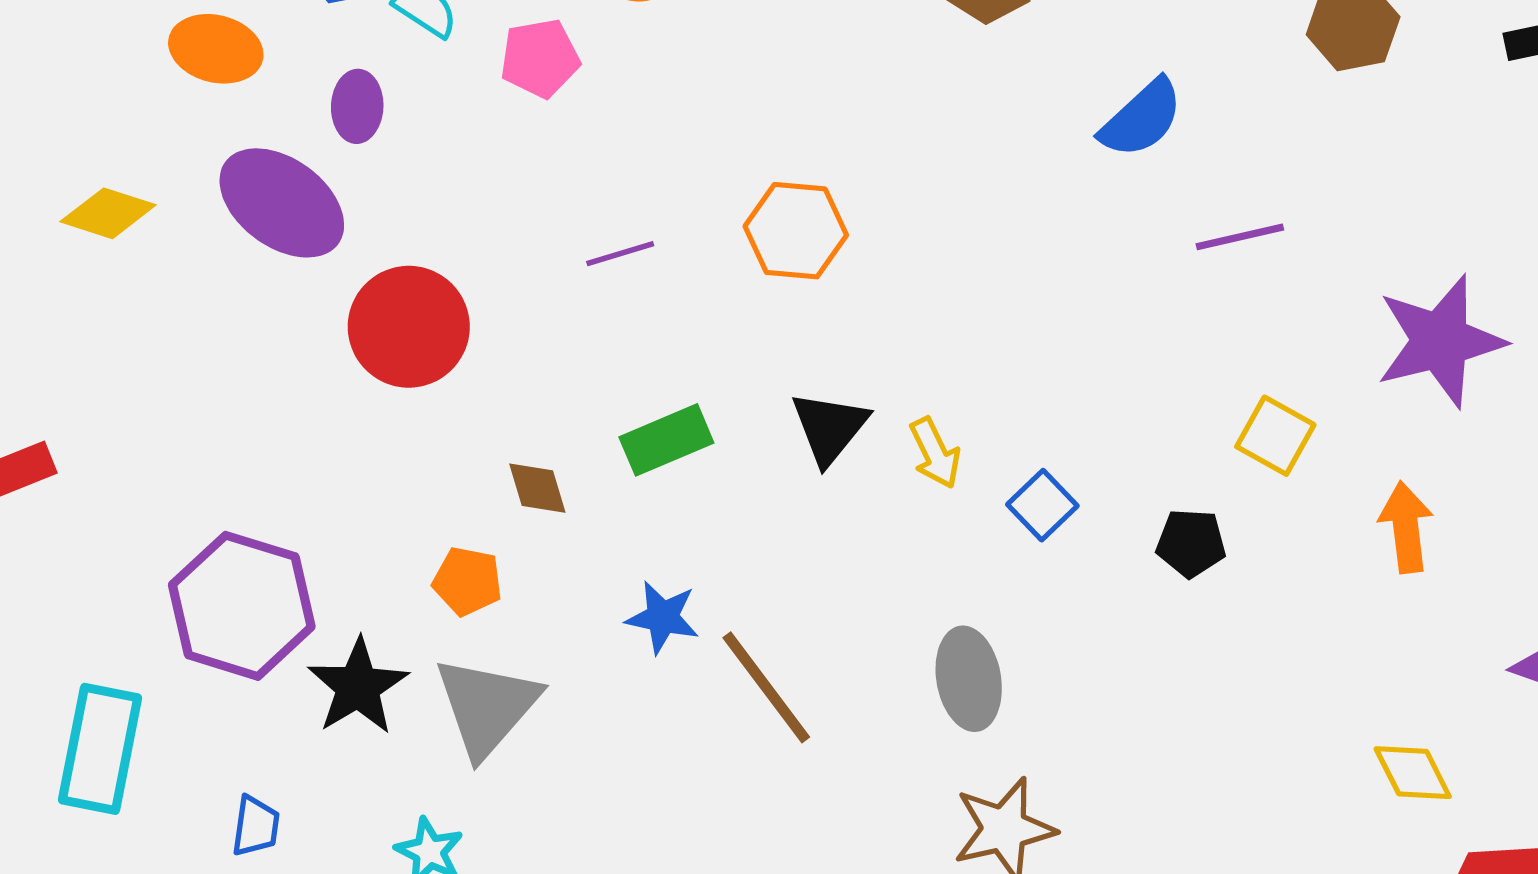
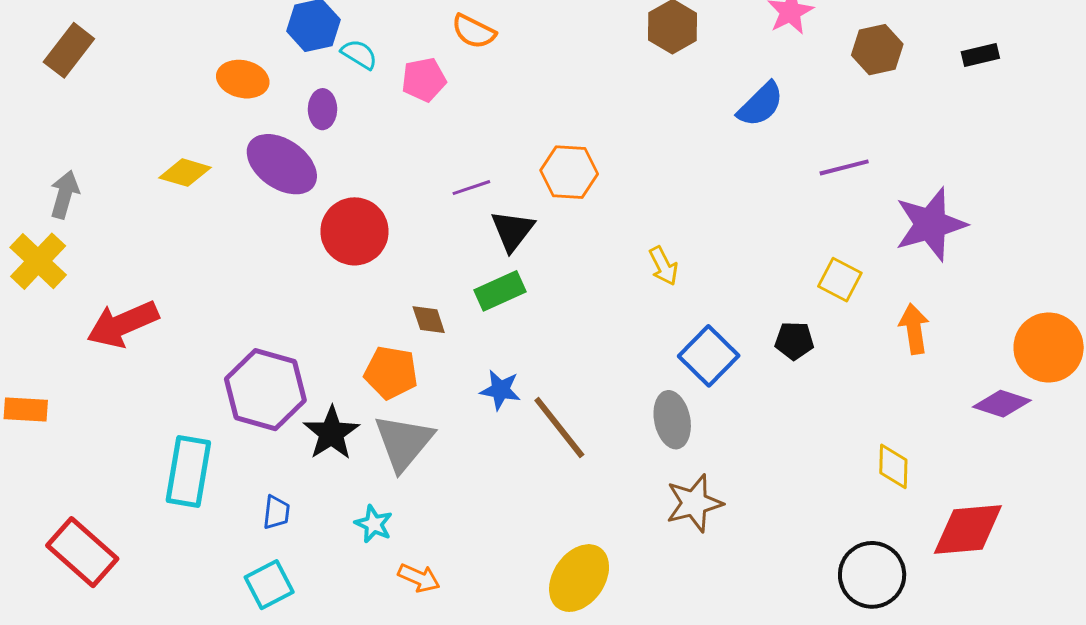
purple line: (1240, 237) -> (844, 167), moved
black triangle: (829, 428) -> (513, 231), moved
yellow arrow: (935, 453) -> (663, 266), moved
blue square: (1042, 505) -> (709, 356), moved, size x1.5
orange pentagon: (467, 581) -> (391, 373), size x1.4
yellow diamond: (1413, 773) -> (893, 466), moved, turned 30

